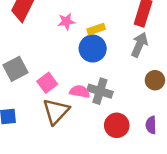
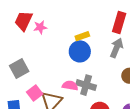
pink star: (66, 21) -> (40, 27), moved
pink square: (47, 83) -> (35, 93), moved

